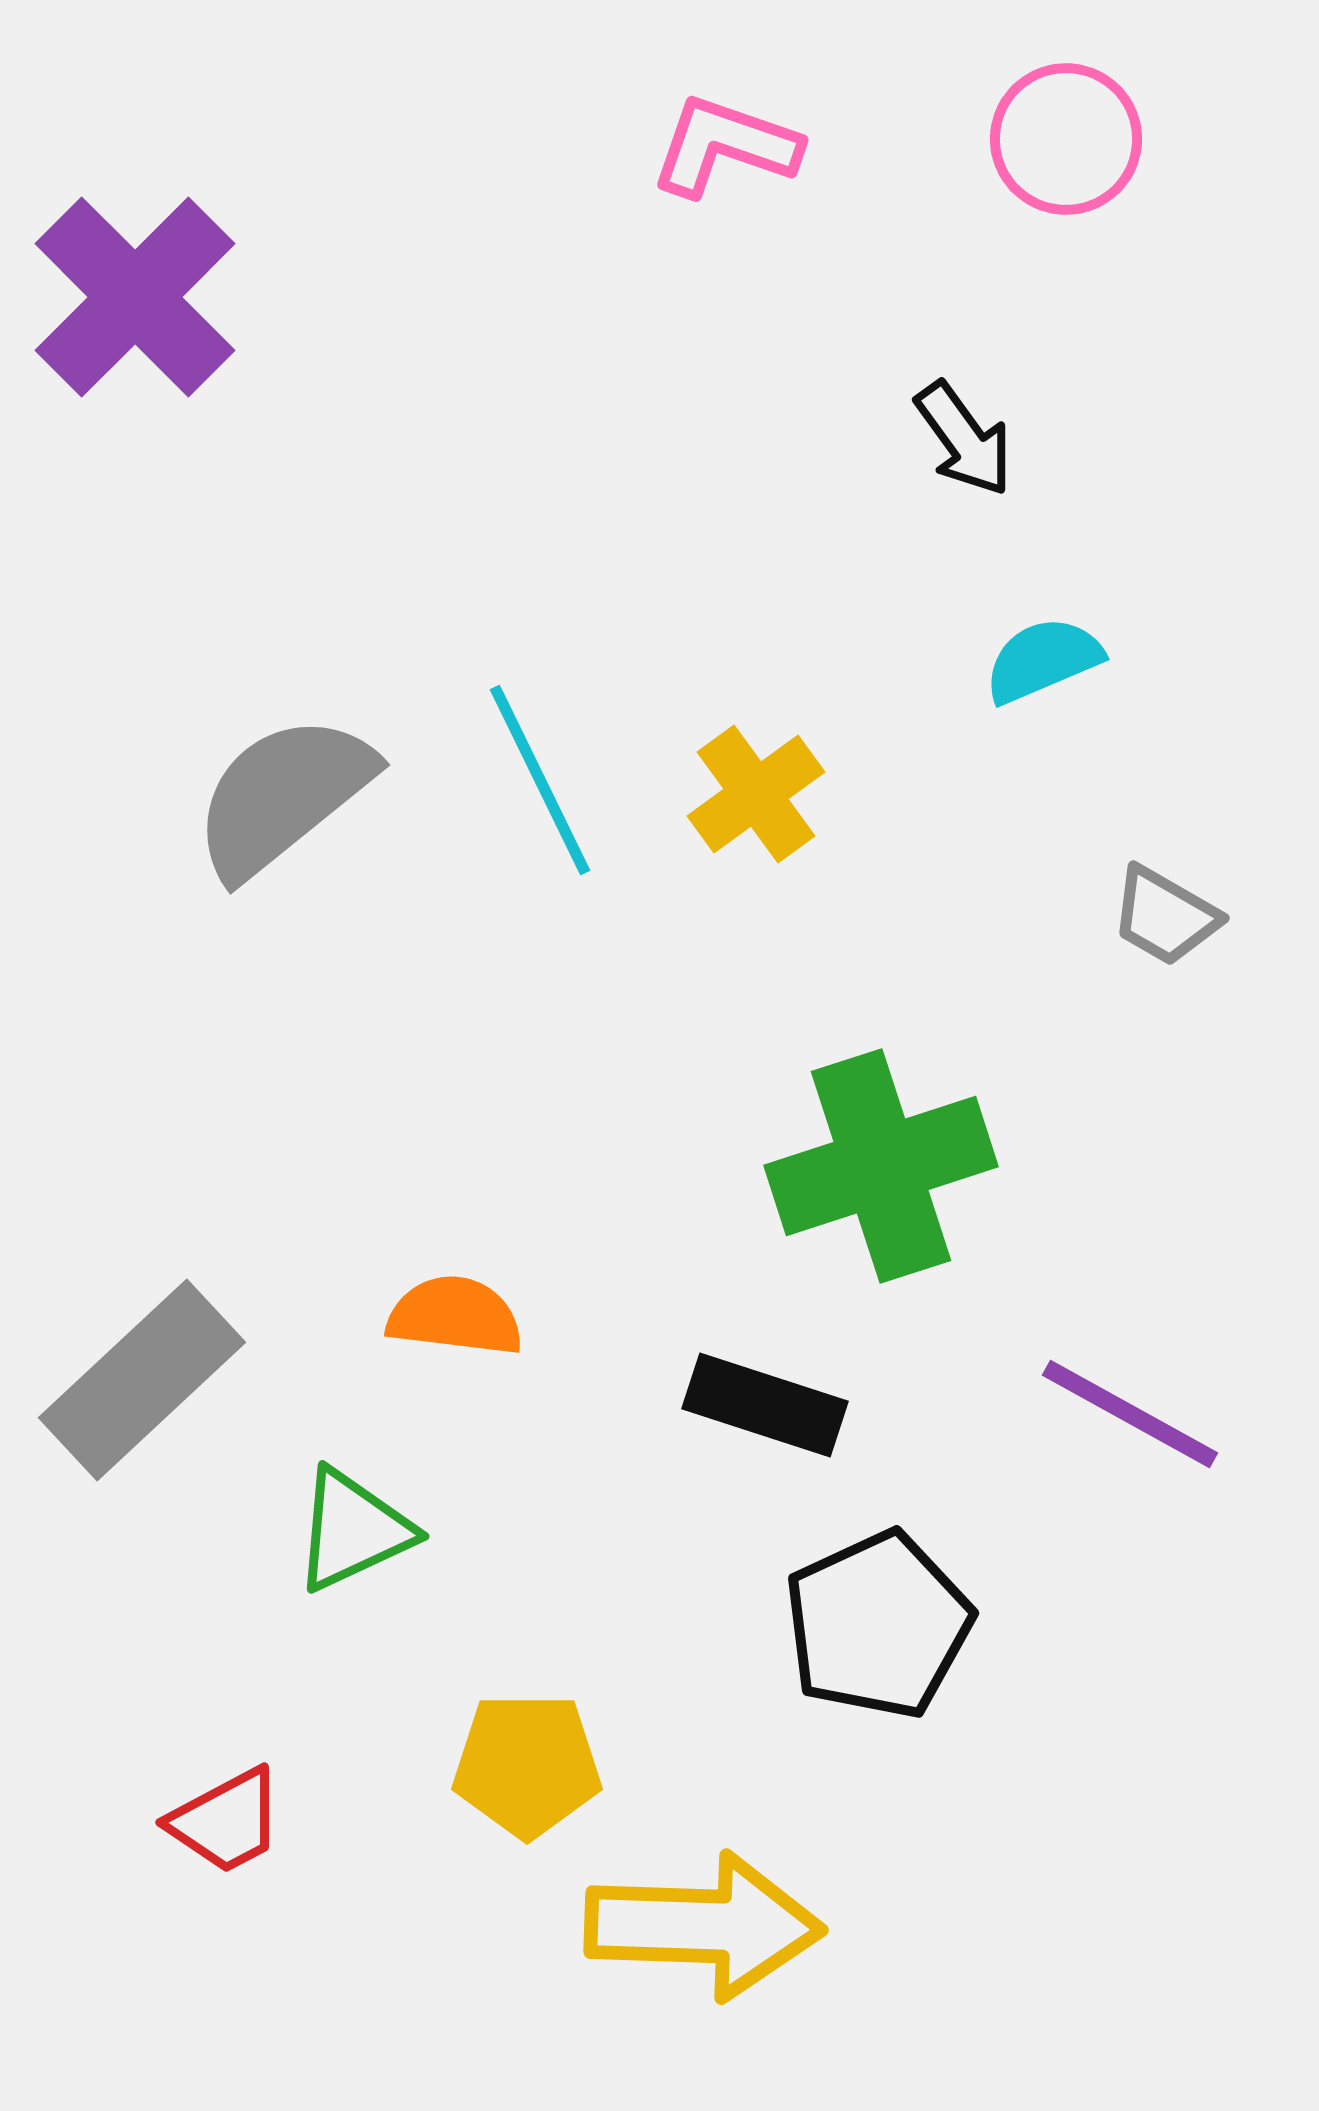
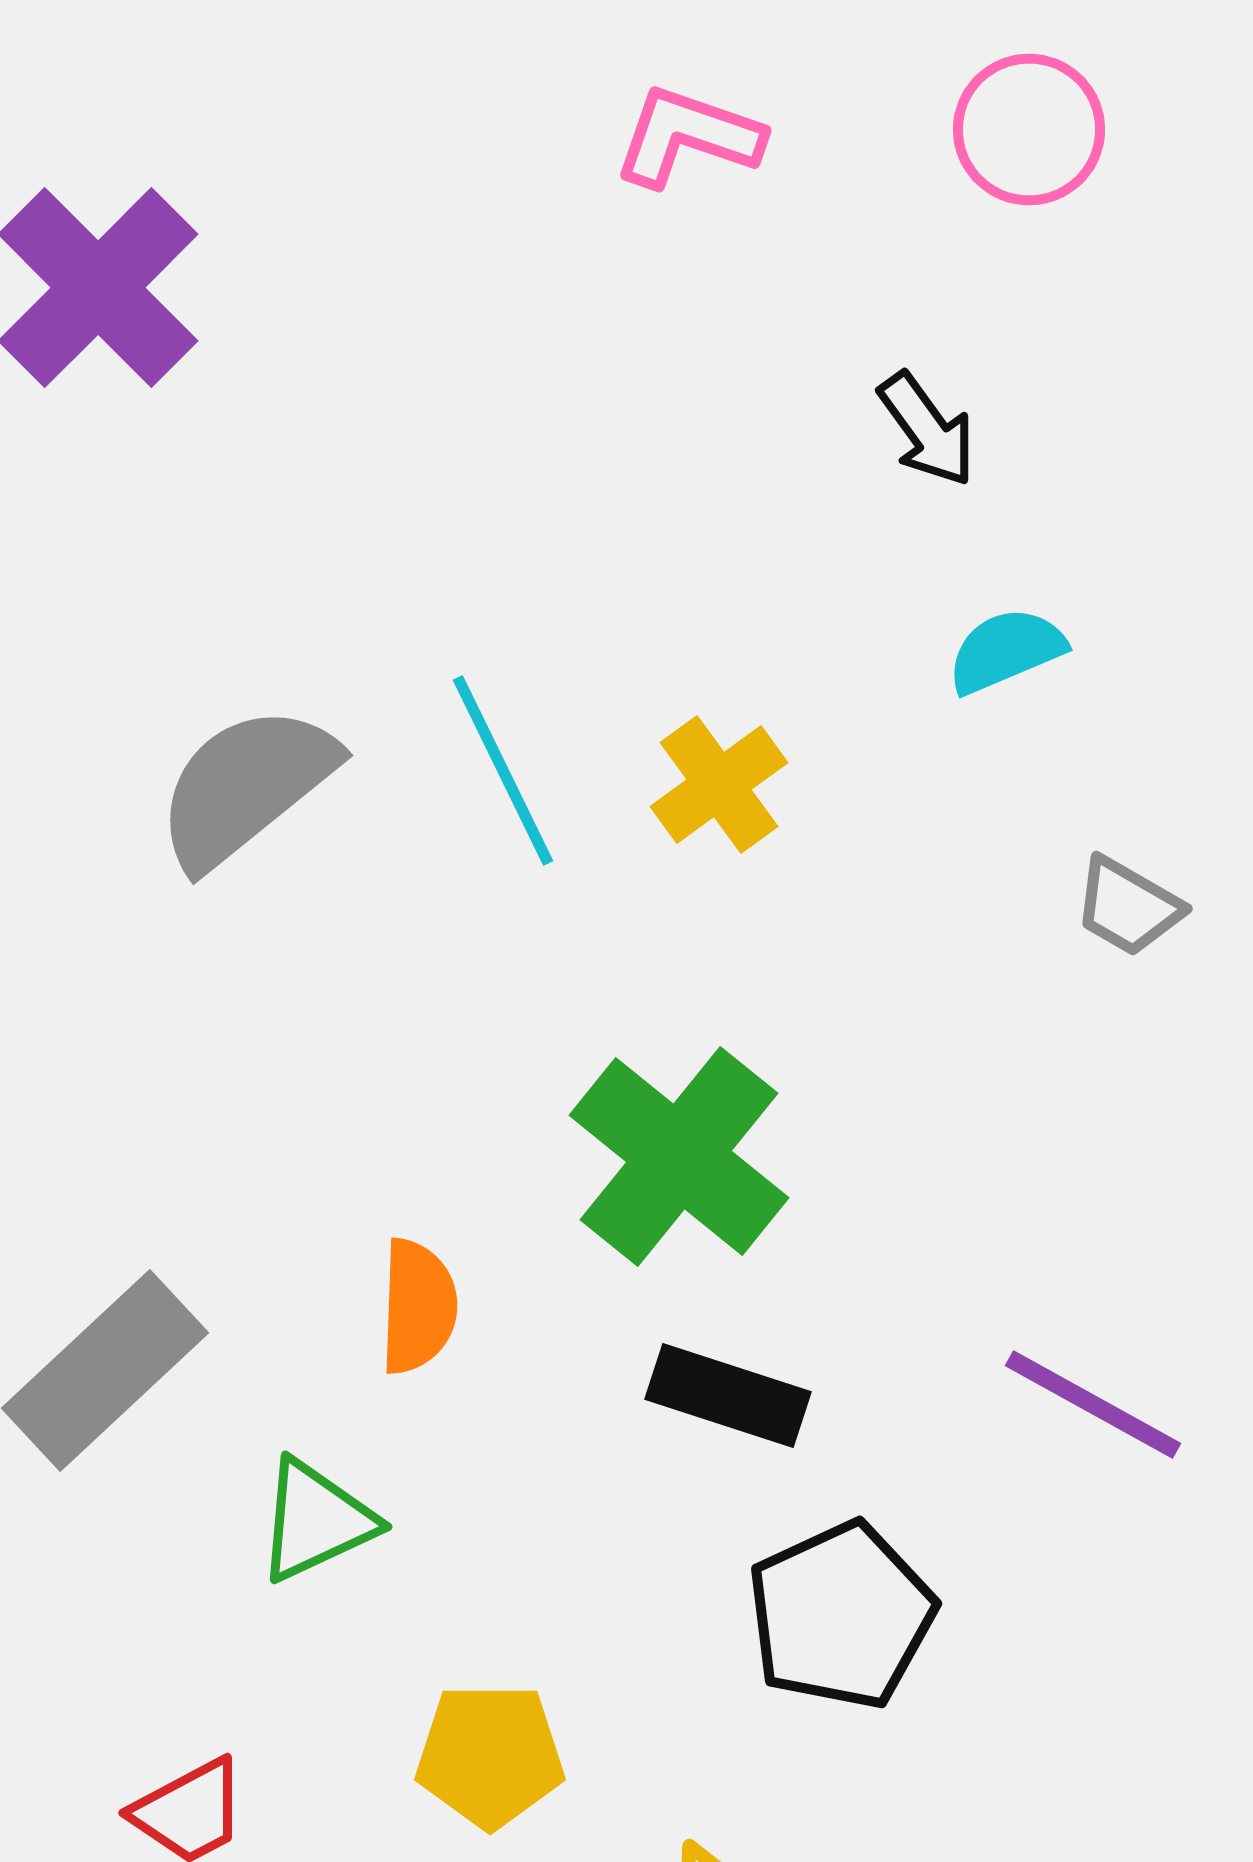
green cross: (881, 1166) -> (679, 1157), moved, turned -33
orange semicircle: (455, 1316) -> (418, 1307), turned 85

